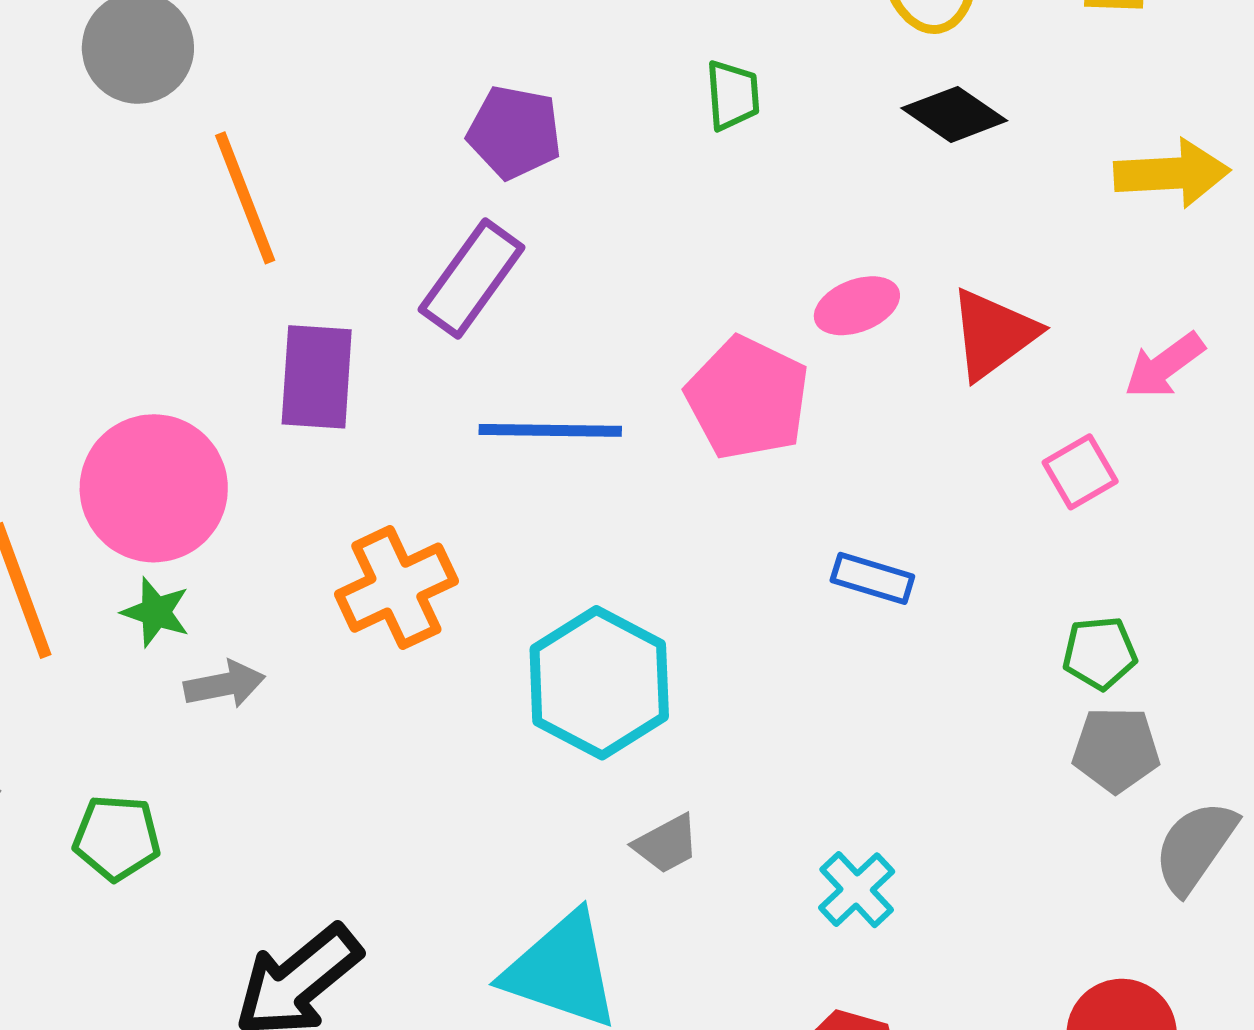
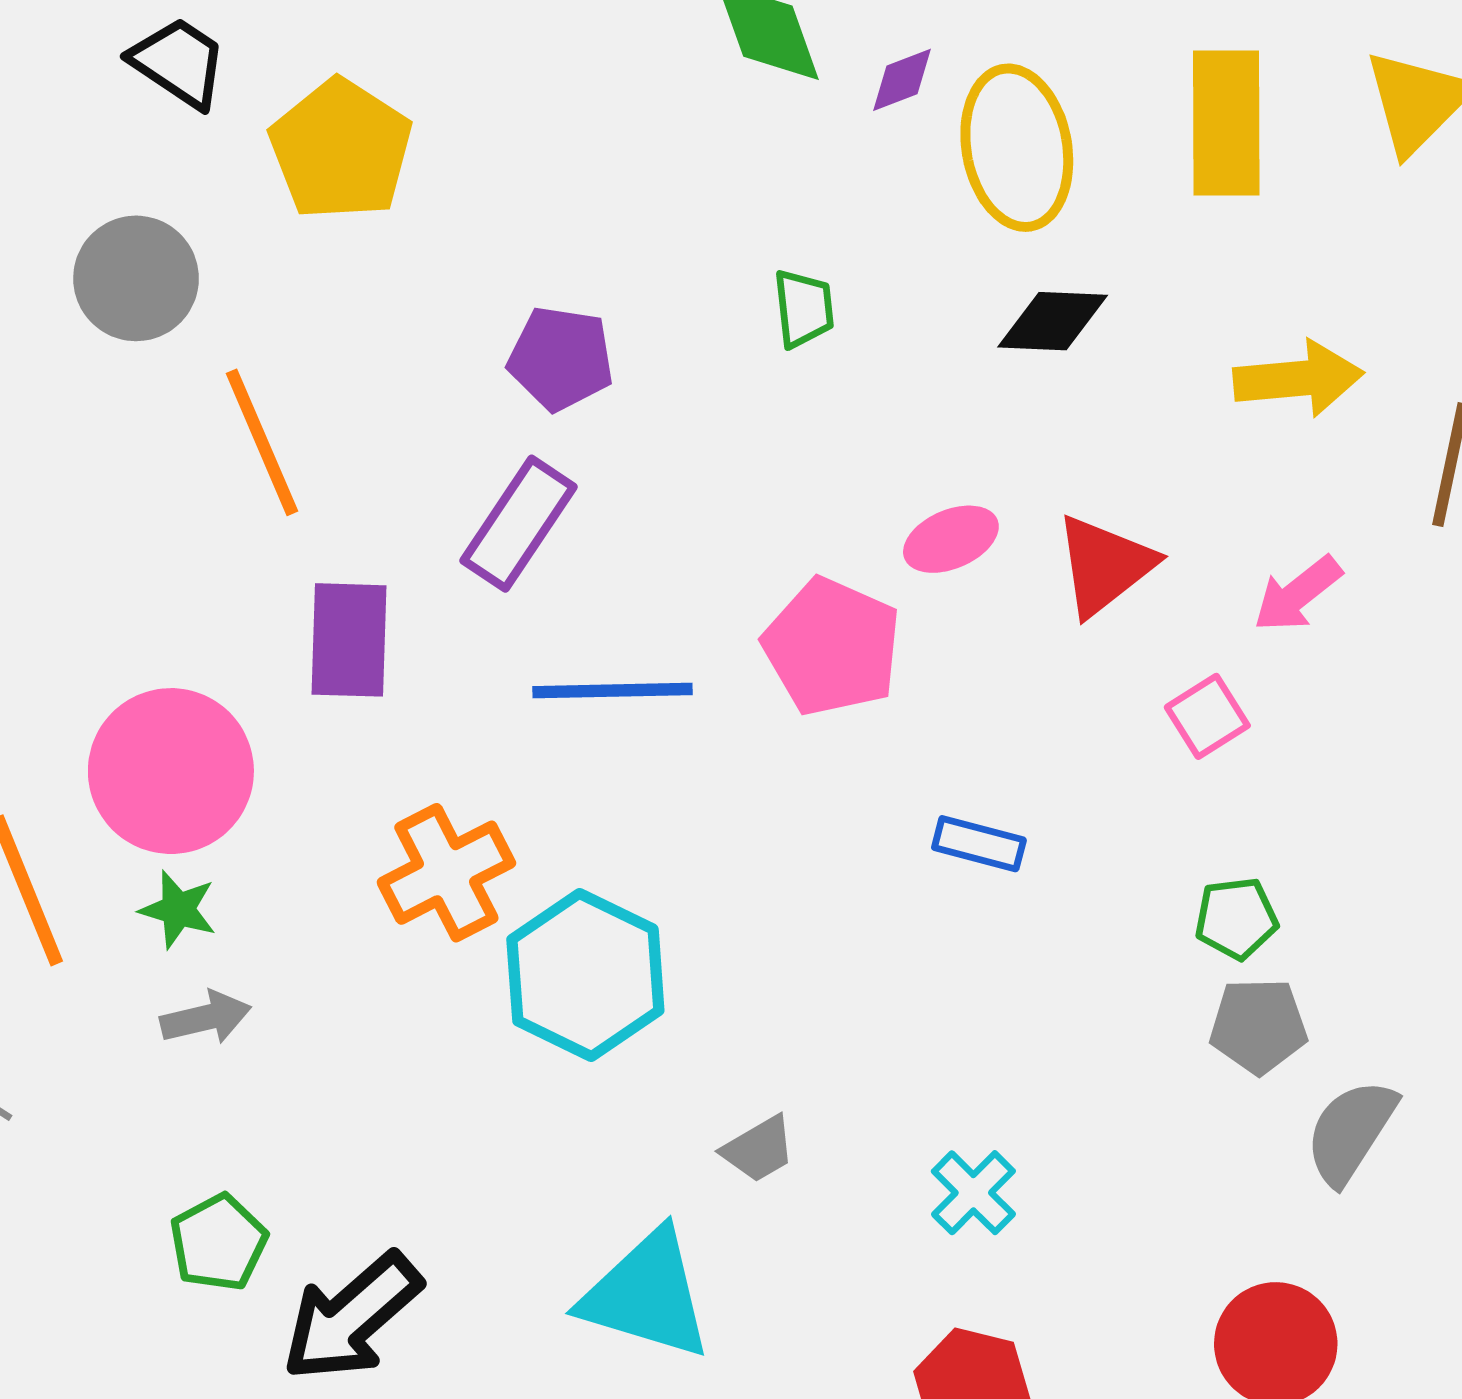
black diamond: (954, 114) -> (1053, 321), turned -30
cyan hexagon: (599, 683) -> (585, 975), moved
gray arrow: (225, 684) -> (206, 1018), moved
green pentagon: (117, 838) -> (218, 1243), moved, turned -30

